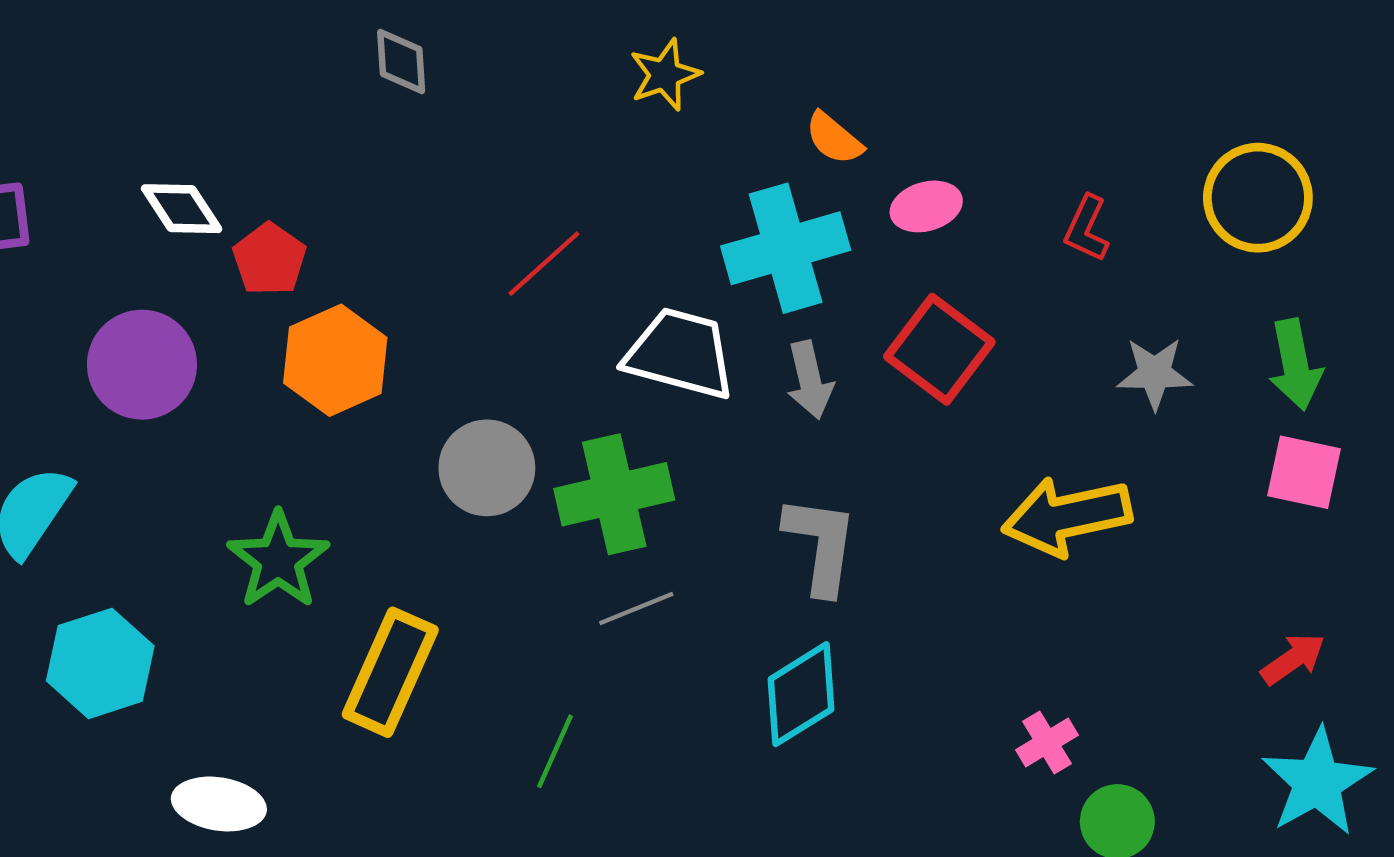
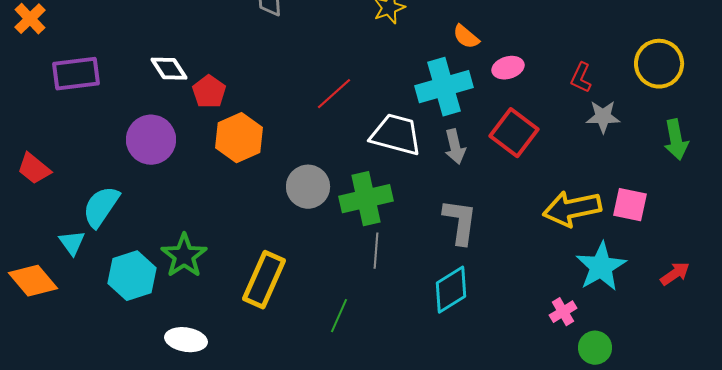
gray star: (1155, 373) -> (603, 117), moved
pink square: (1304, 472) -> (630, 205), moved
green star: (278, 560) -> (184, 256), moved
gray line: (636, 608) -> (376, 251), turned -64
cyan star: (1317, 782) -> (601, 267), moved

